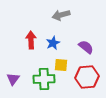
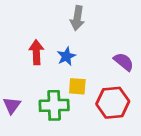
gray arrow: (61, 15) -> (77, 18), turned -66
purple semicircle: (86, 47) -> (124, 62), moved

